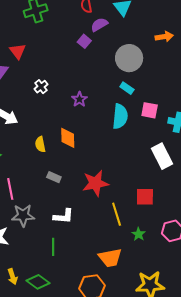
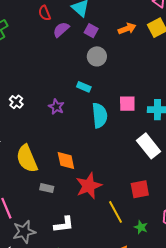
purple square: (84, 41) -> (91, 31), moved
gray circle: (129, 58) -> (97, 56), size x0.7
cyan rectangle: (127, 88) -> (84, 87), moved
orange diamond: (68, 138) -> (66, 160), moved
yellow semicircle: (40, 144) -> (27, 159), size x1.8

